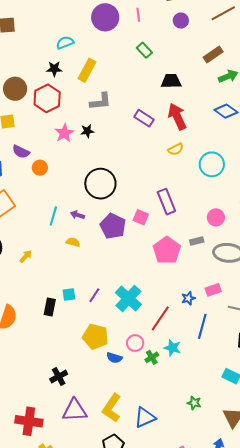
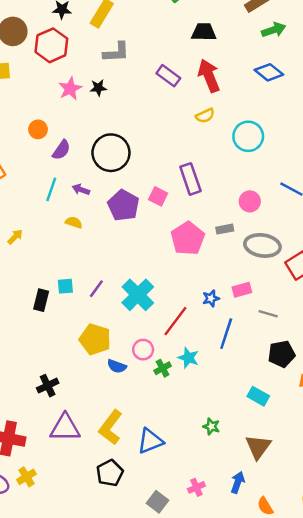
purple semicircle: (21, 152) -> (61, 150), moved, turned -84

